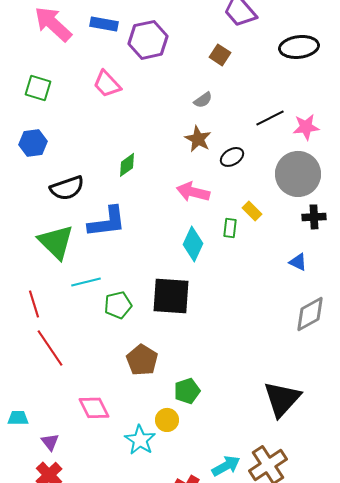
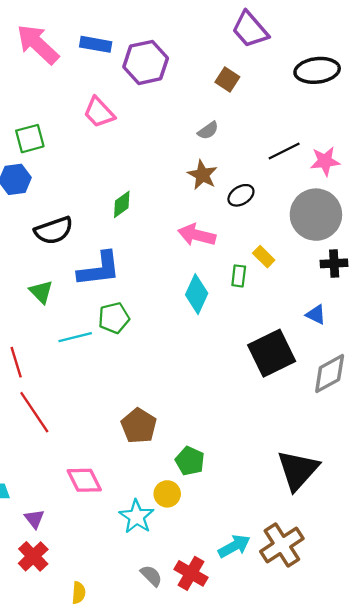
green square: (38, 88) -> (30, 139), moved, turned -32
green triangle: (56, 242) -> (41, 292), size x0.6
black square: (171, 296) -> (272, 353), moved, turned -30
green pentagon: (118, 305) -> (114, 318), moved
green pentagon: (187, 391) -> (190, 461), turned -30

